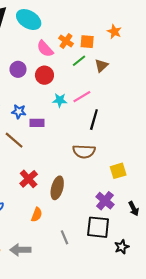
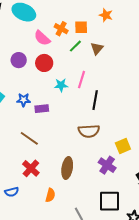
pink line: (82, 97) -> (81, 80), turned -36
brown line: (14, 140) -> (29, 138), moved
red cross: (29, 179) -> (31, 168), moved
purple cross: (105, 201) -> (107, 165), moved

